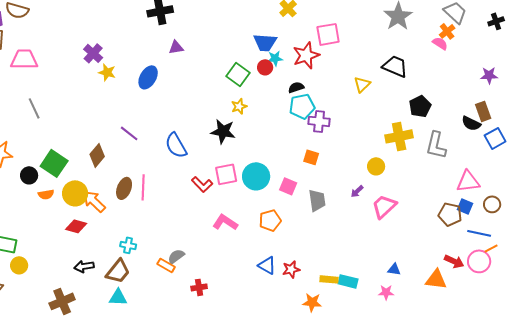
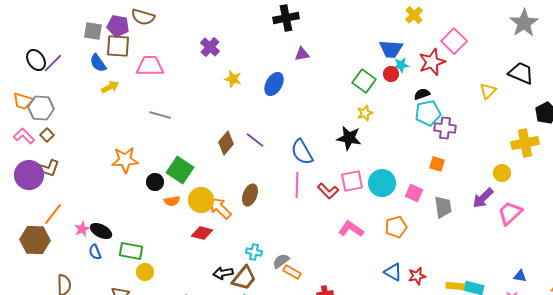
pink square: (328, 34) -> (454, 41), turned -35
purple cross: (93, 53) -> (210, 47), moved
gray line: (34, 108) -> (160, 115), turned -50
brown diamond: (97, 155) -> (226, 143), moved
pink line: (143, 187) -> (297, 185), moved
purple arrow: (357, 191) -> (483, 198), size x1.6
gray semicircle: (176, 256) -> (281, 261), moved
black arrow: (84, 266) -> (223, 273), moved

